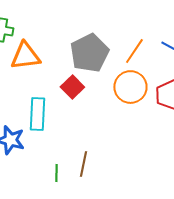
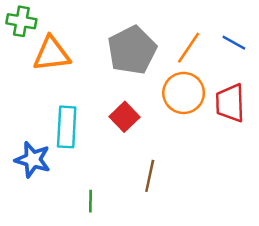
red square: (72, 87) -> (124, 117), moved
brown line: (83, 164) -> (150, 176), moved

